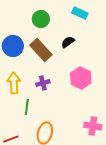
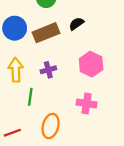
brown rectangle: (41, 50) -> (46, 33), turned -70
pink cross: (93, 126) -> (87, 103), moved

